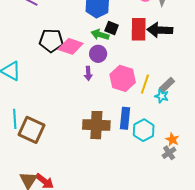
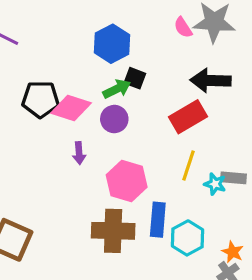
red rectangle: (139, 29) -> (188, 117), moved, turned 60
green arrow: (100, 35) -> (117, 89), turned 138
purple arrow: (88, 73) -> (79, 153), moved
pink hexagon: (123, 78) -> (127, 181), moved
gray rectangle: (167, 85) -> (233, 178), moved, turned 49

